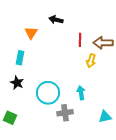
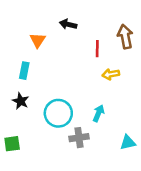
brown arrow: (103, 43) -> (125, 37), moved, turned 78
yellow arrow: (91, 61) -> (111, 74), turned 64
cyan arrow: (81, 93) -> (99, 113), turned 32
green square: (10, 118) -> (12, 144), turned -32

